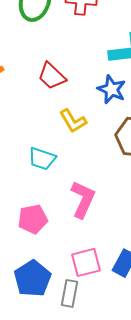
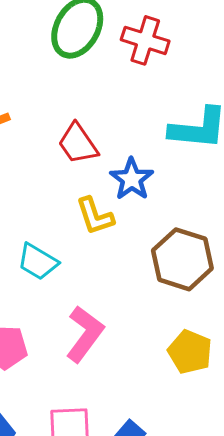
blue star: (112, 89) -> (132, 179), moved

